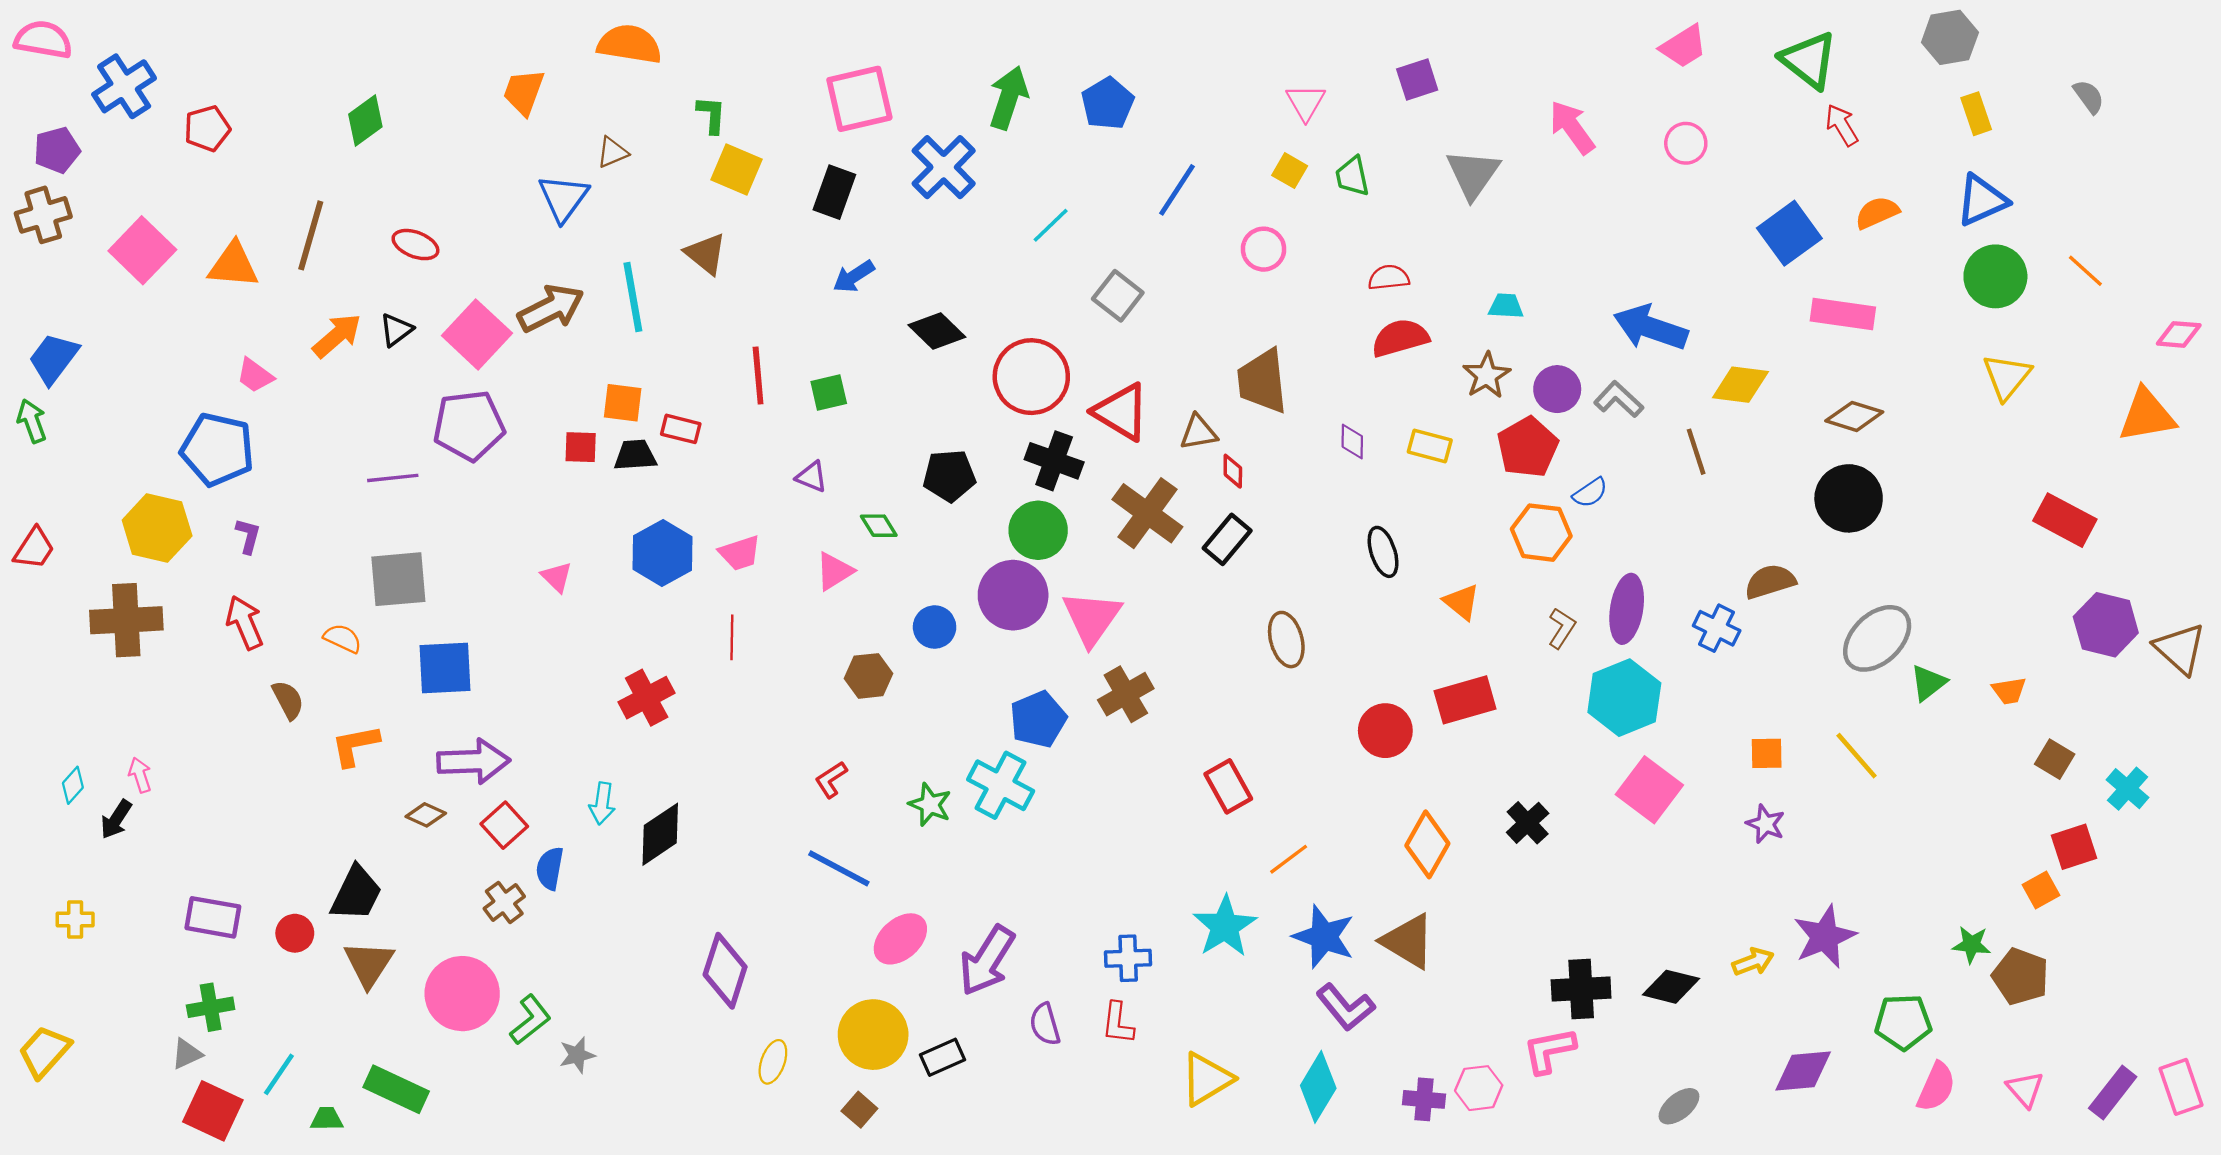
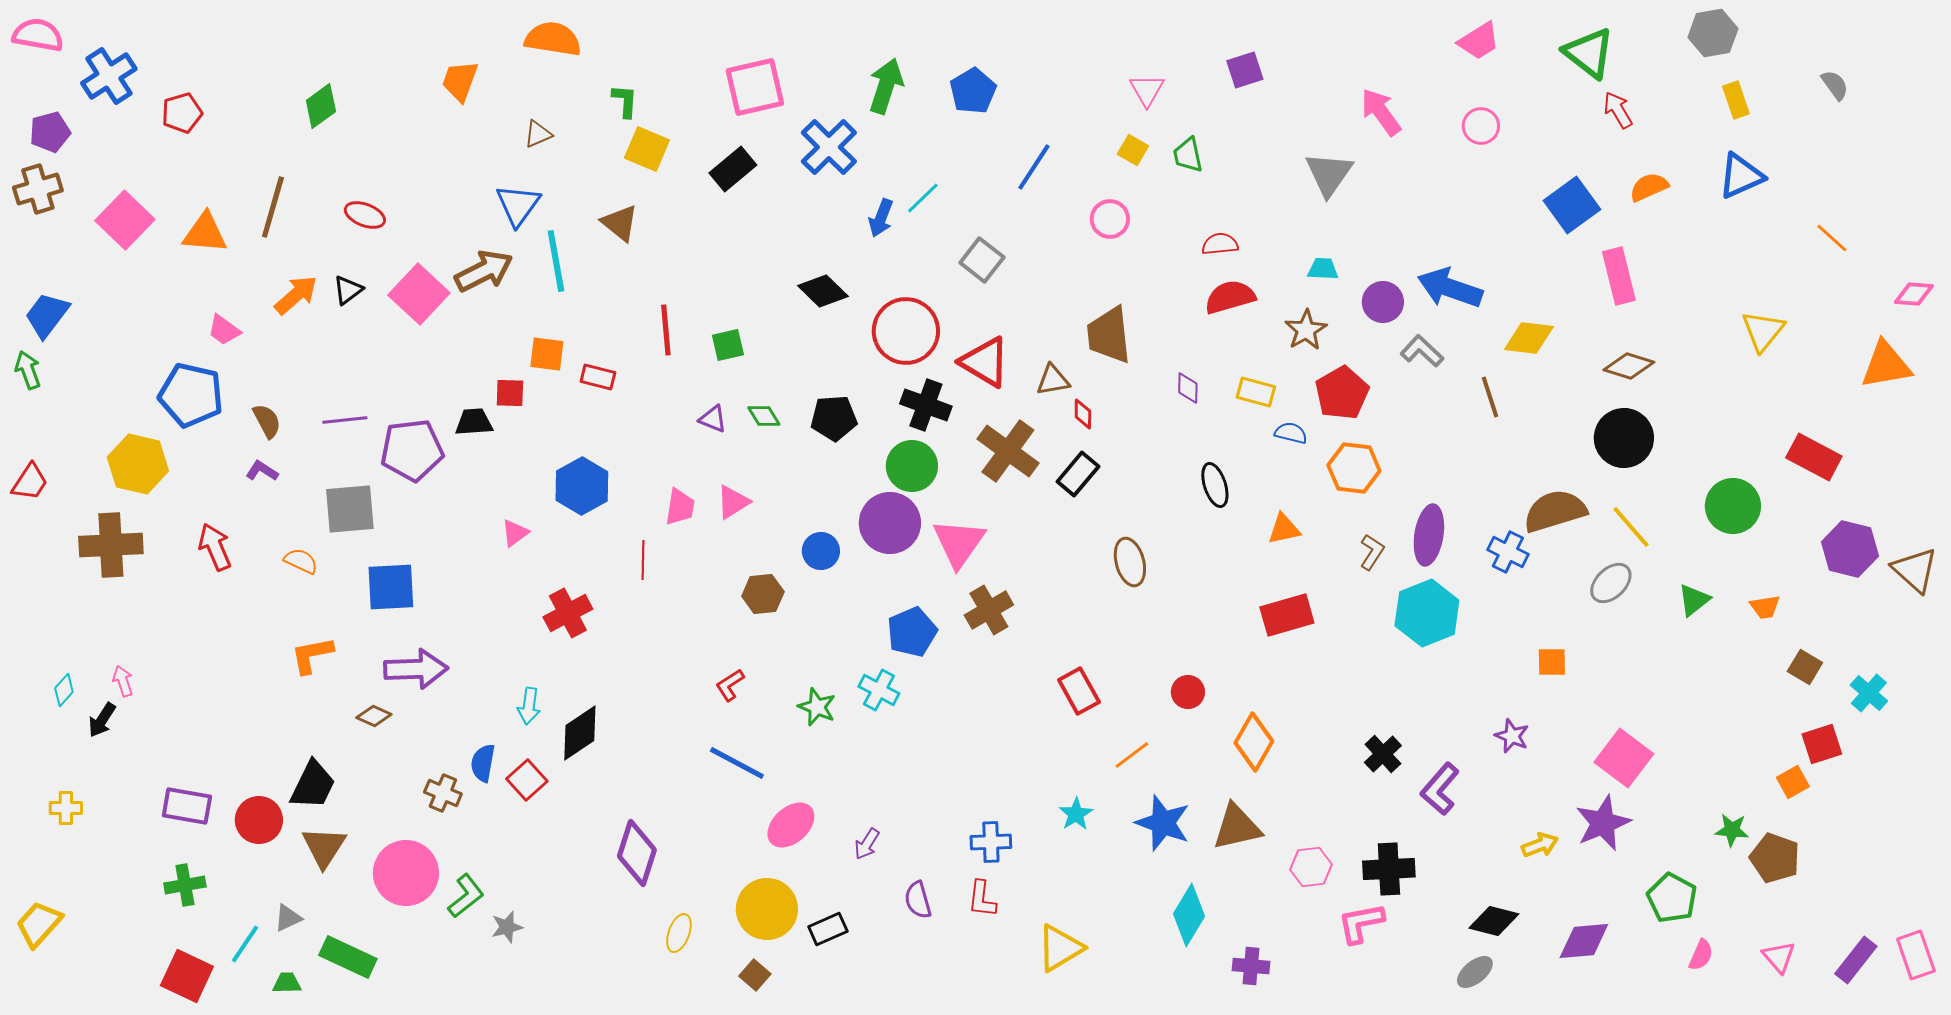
gray triangle: (1473, 174) -> (1329, 174), moved
black rectangle: (834, 192) -> (733, 169), turned 30
blue triangle: (563, 198) -> (518, 205), moved
blue arrow: (854, 276) -> (881, 218), moved, turned -36
green circle: (1995, 276) -> (1733, 506), moved
pink rectangle: (1843, 314) -> (1619, 276), turned 68
purple circle: (1557, 389) -> (1383, 302), moved
purple pentagon: (469, 426) -> (412, 450), moved
black trapezoid: (635, 455) -> (474, 422), moved
blue semicircle: (1590, 493) -> (1291, 433), moved, turned -132
green diamond: (879, 526) -> (764, 416), moved
purple L-shape: (248, 536) -> (262, 471), moved, turned -72
pink trapezoid: (740, 553) -> (680, 507), moved, turned -63
pink triangle: (557, 577) -> (515, 533), moved, turned 40
brown semicircle: (1770, 581) -> (1555, 511), size x1.4
orange triangle: (1462, 602) -> (1284, 529), turned -51
gray ellipse: (1877, 638) -> (1611, 583), moved, size x0.7
brown semicircle: (288, 700) -> (267, 421), moved
red circle: (1385, 731) -> (1188, 692), moved, size x0.7
yellow line: (1857, 756) -> (1631, 527), moved
cyan cross: (1001, 785) -> (879, 690), size x0.7
pink square: (1649, 790) -> (1624, 758), moved
black cross: (1528, 823) -> (1383, 754), moved
purple star: (1766, 824) -> (1512, 736), moved
red square: (504, 825) -> (527, 780), moved
brown cross: (504, 902) -> (443, 793), turned -30
cyan star: (1225, 926) -> (1076, 814), size x0.6
red circle: (295, 933) -> (259, 820), size x1.4
brown triangle: (1408, 941) -> (1237, 827), turned -44
purple arrow: (987, 961) -> (867, 844), size x0.5
black diamond: (1671, 987) -> (1494, 921), moved
purple L-shape: (1345, 1007) -> (1440, 789), moved, turned 80
green pentagon: (1903, 1022) -> (1672, 898), turned 30
gray triangle: (187, 1054) -> (288, 918), moved
cyan diamond: (1318, 1087) -> (1189, 915), moved
pink semicircle: (1936, 1087) -> (1701, 955), size x0.7
pink hexagon: (1479, 1088) -> (1311, 867), moved

